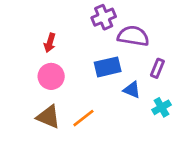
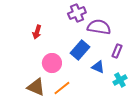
blue rectangle: (108, 67) -> (80, 50), turned -36
pink circle: (51, 76) -> (52, 63), moved

